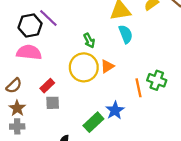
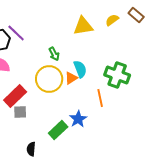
cyan semicircle: (126, 34) -> (80, 69), moved
green cross: (157, 80) -> (117, 75), moved, size x1.4
red rectangle: (47, 86) -> (15, 96), size x1.6

